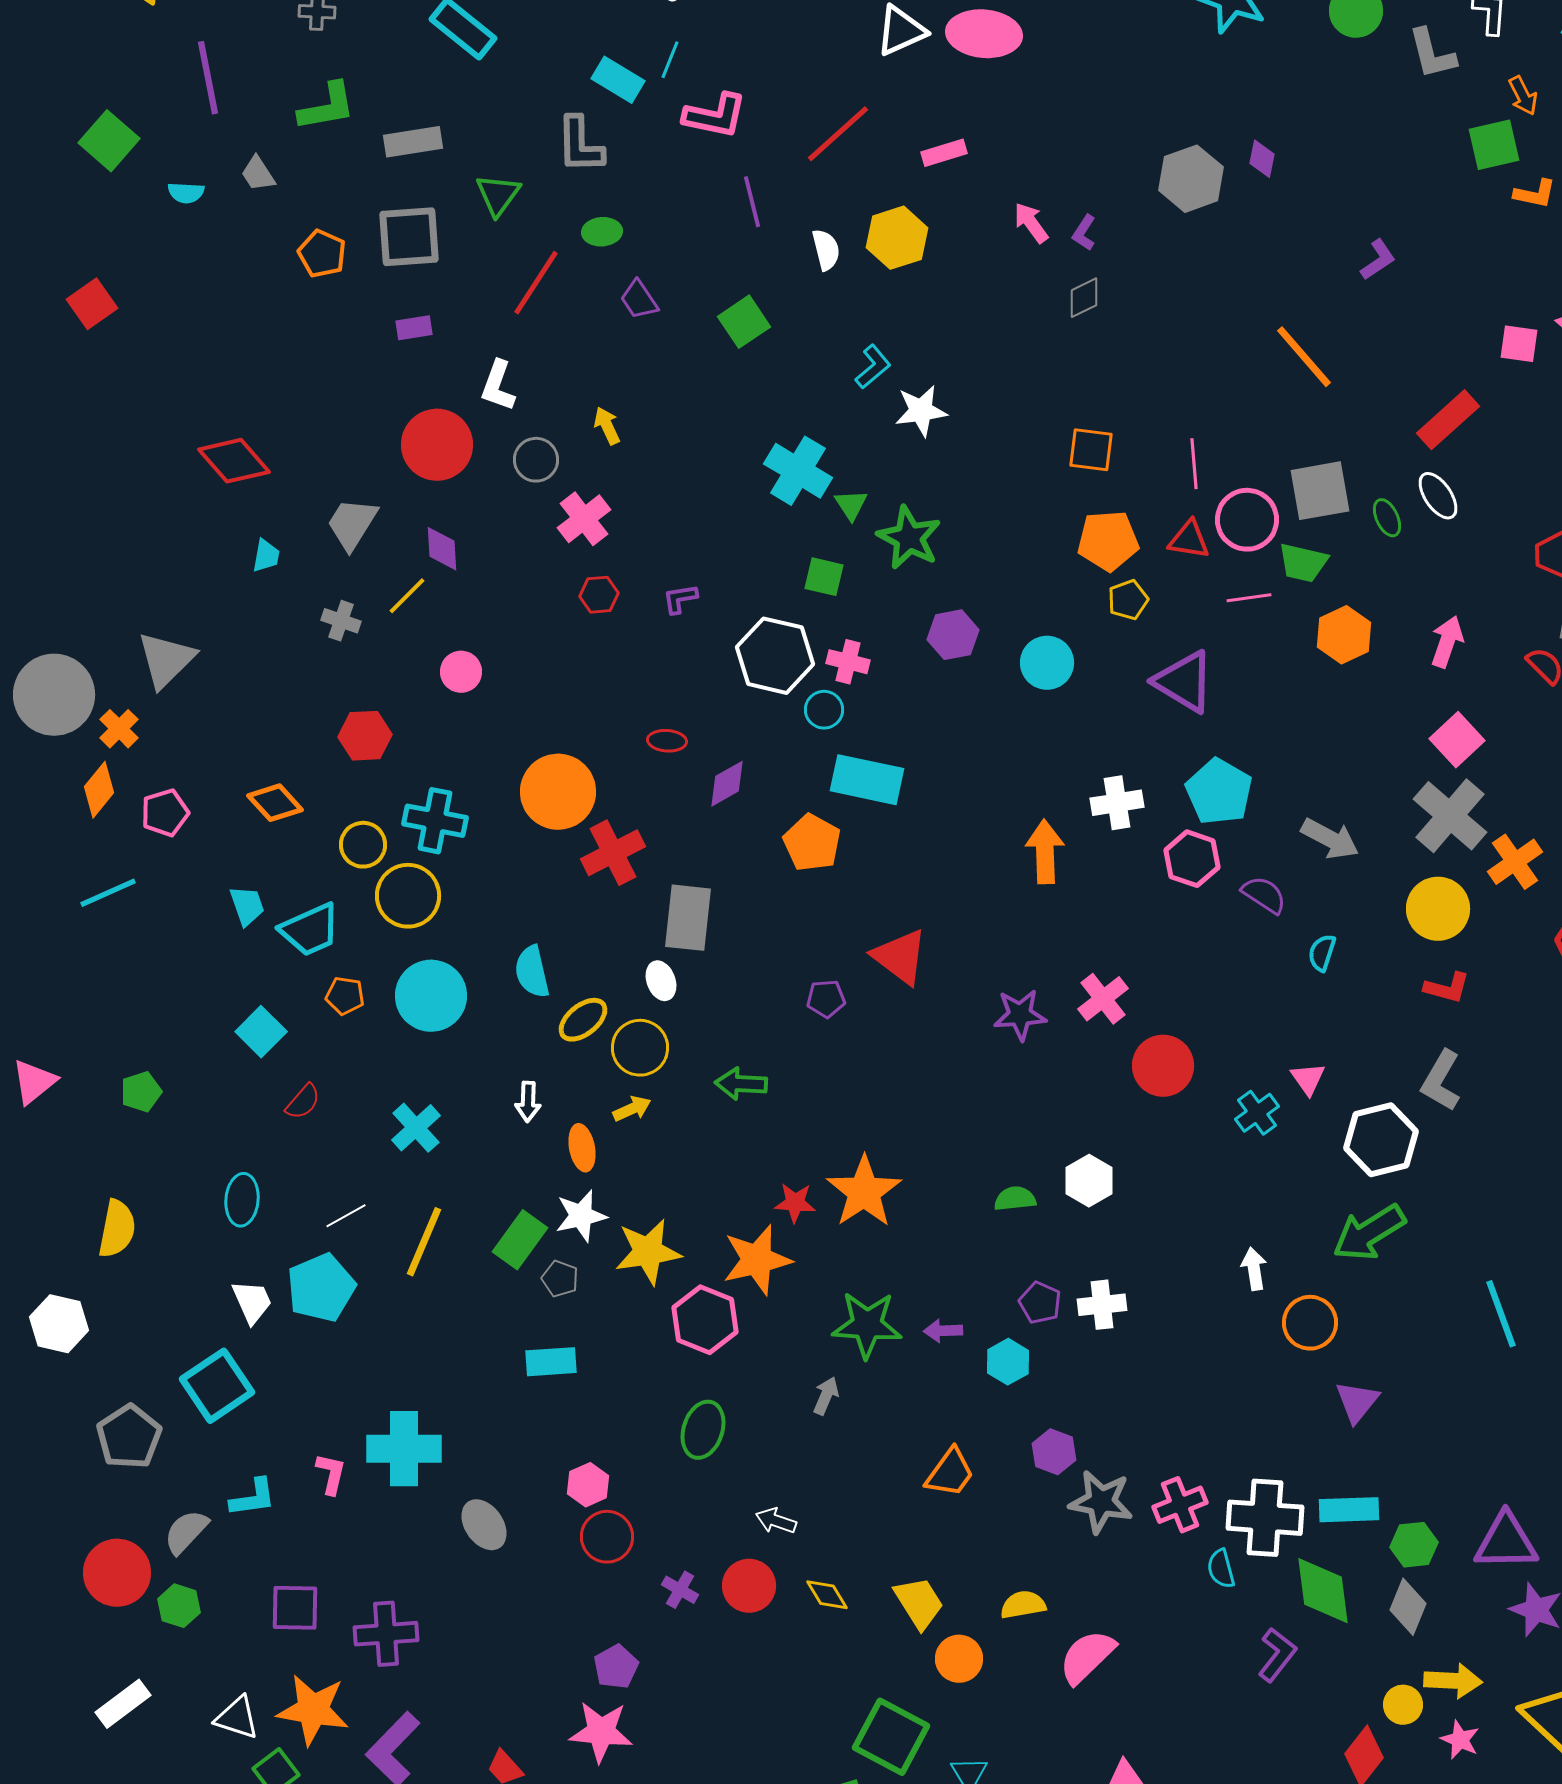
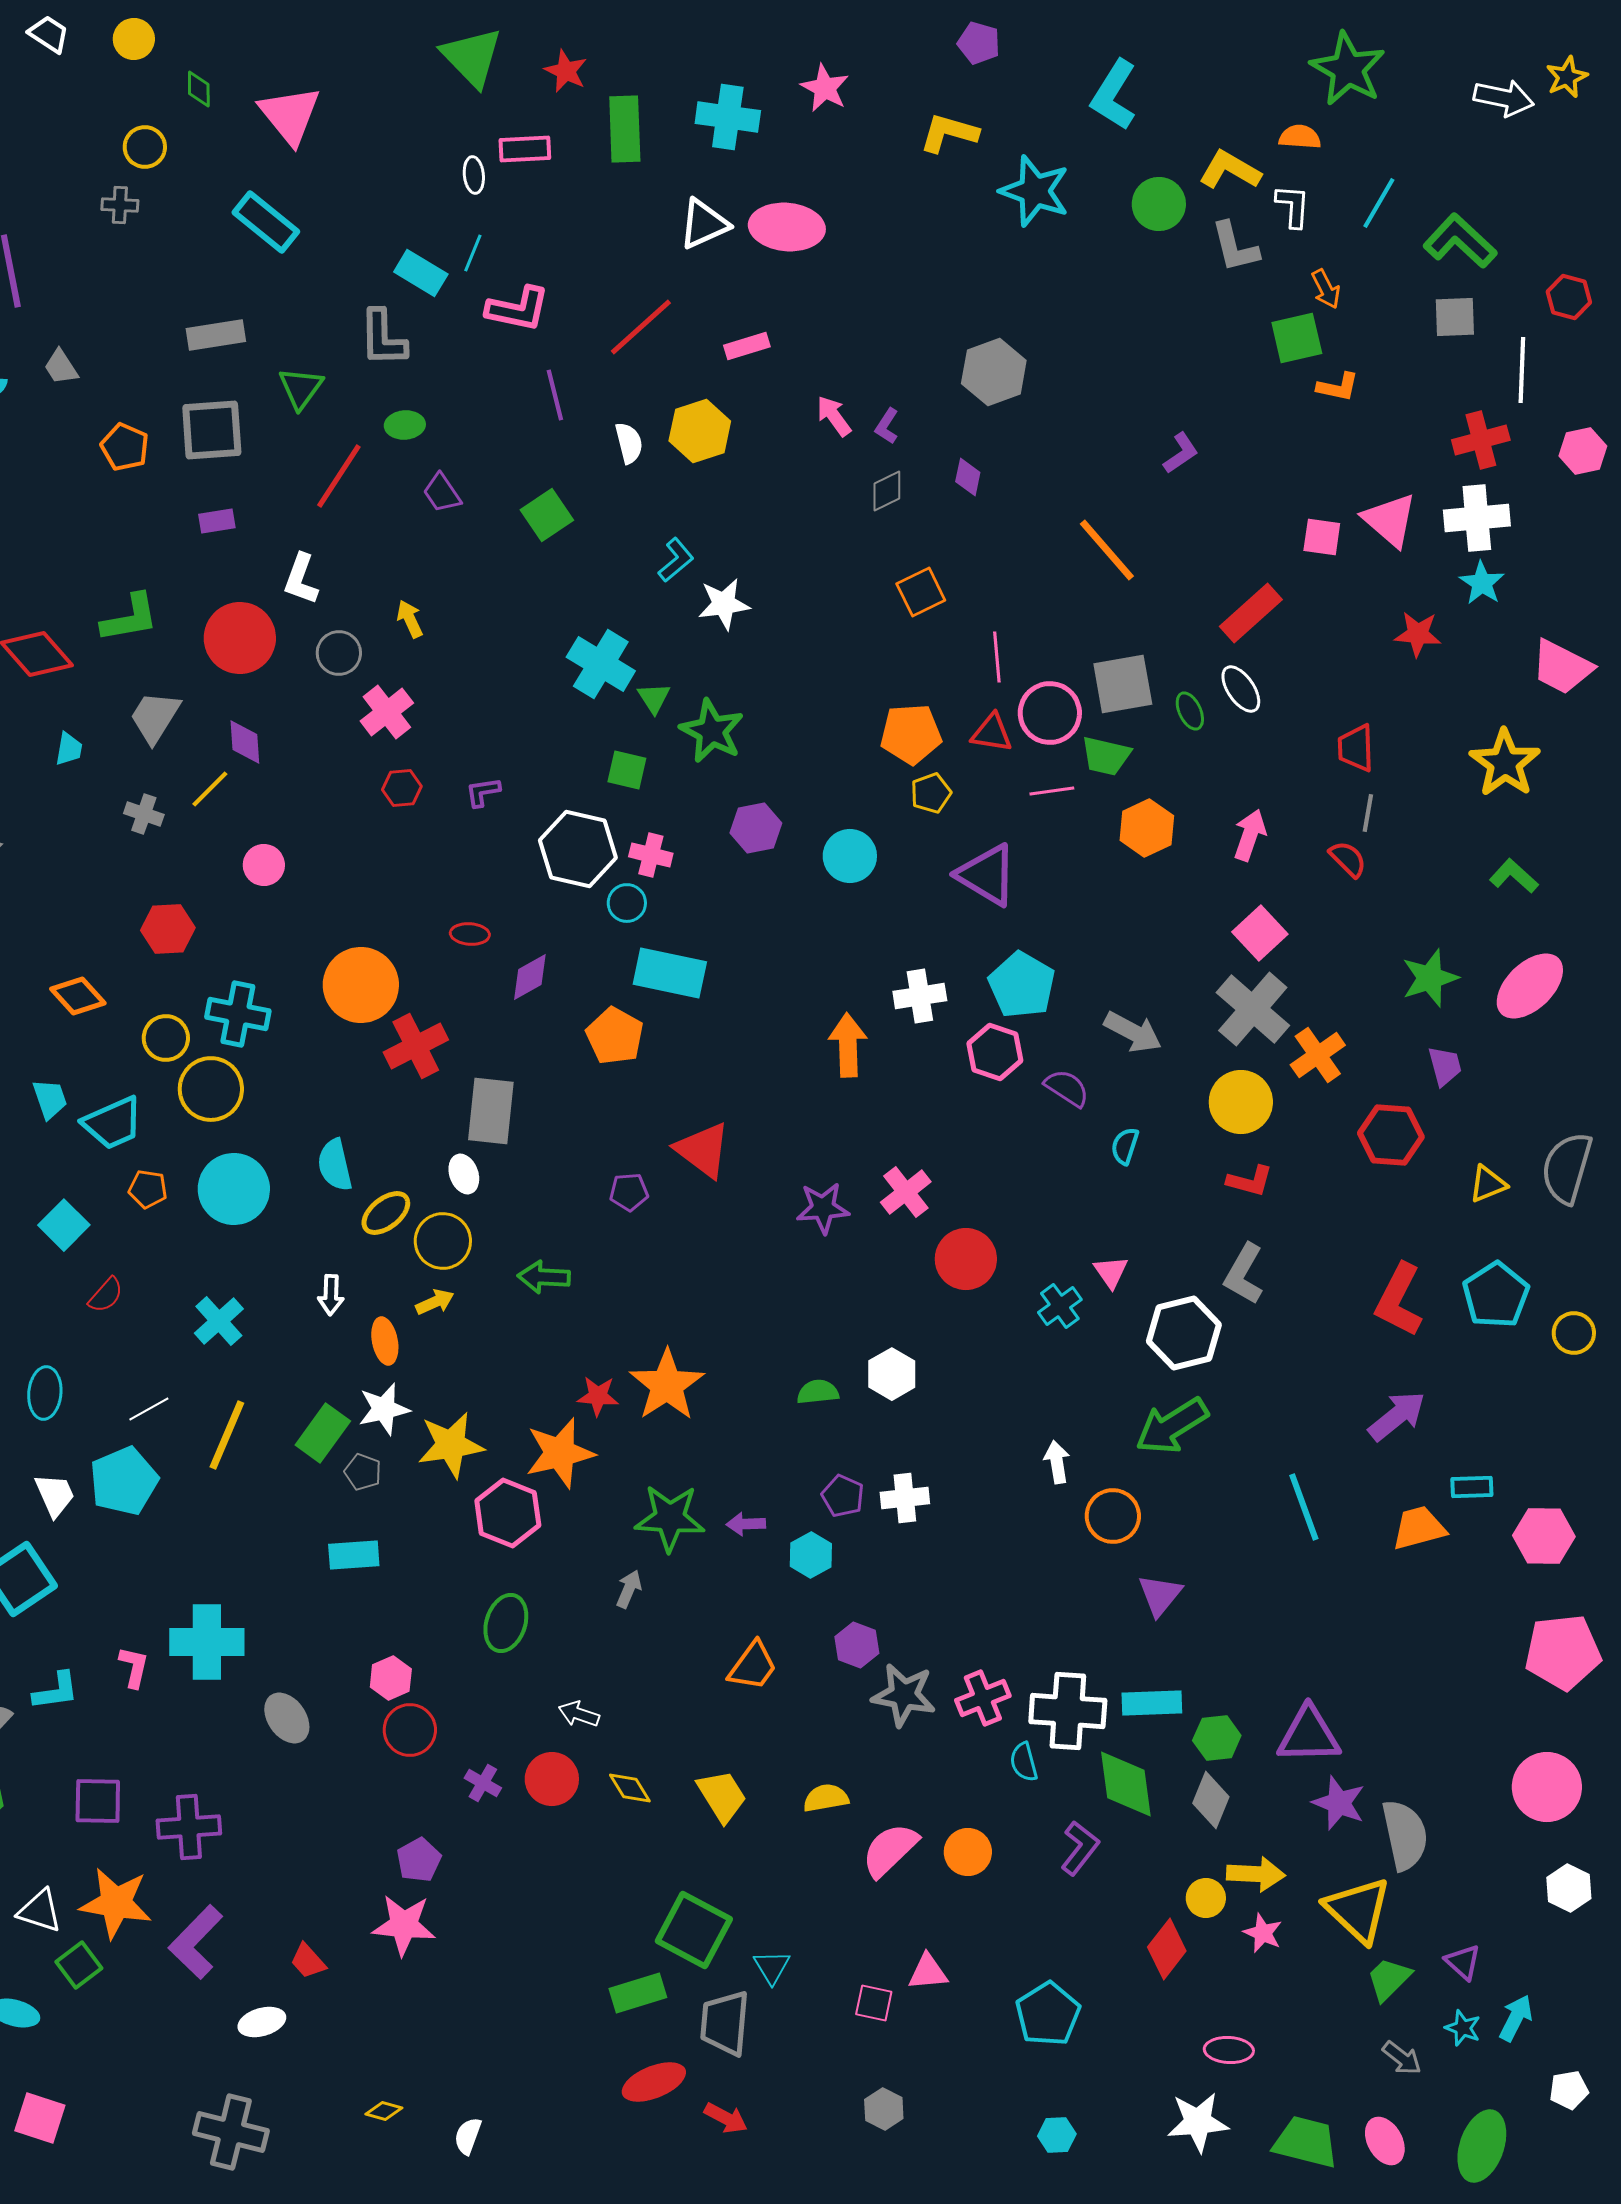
green L-shape: (327, 107) -> (130, 618), moved
purple diamond: (1262, 159) -> (968, 477), moved
orange square: (1091, 450) -> (921, 592), moved, turned -33
orange circle: (959, 1659) -> (968, 1852), moved

